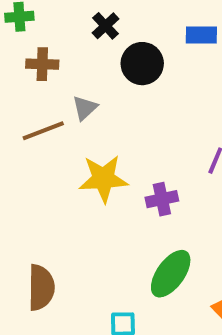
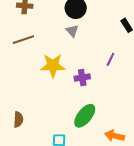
gray triangle: (85, 108) -> (72, 31), moved, turned -32
brown semicircle: (41, 288) -> (18, 119), size x0.7

